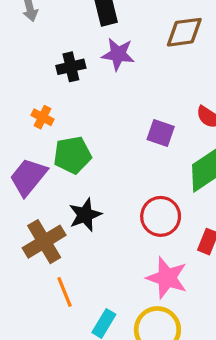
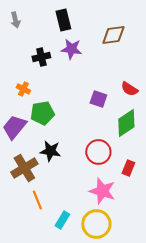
black star: (85, 215) -> (50, 151), turned 30

